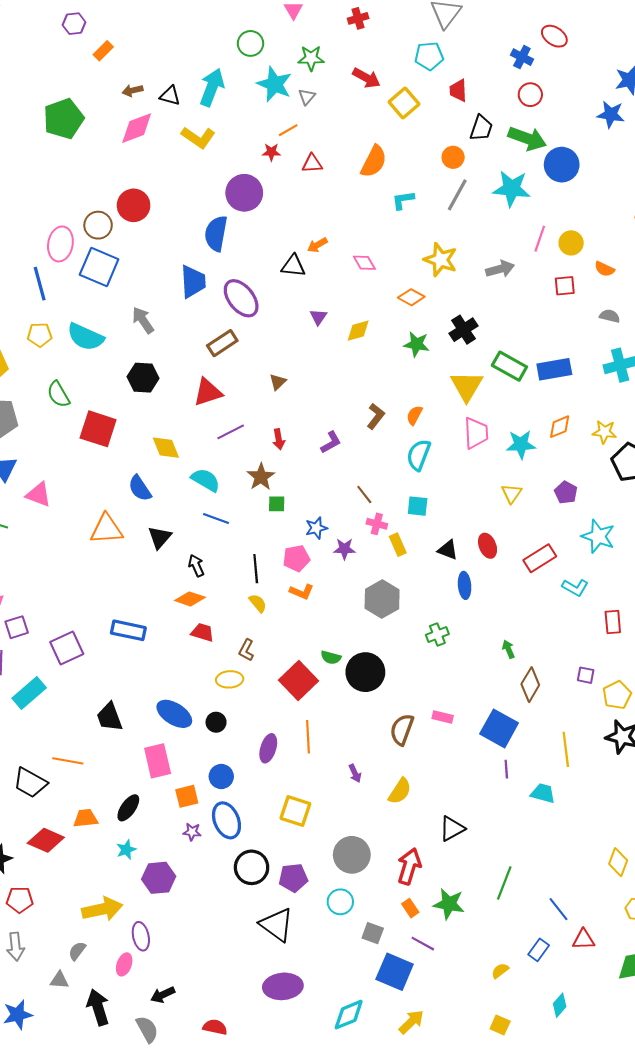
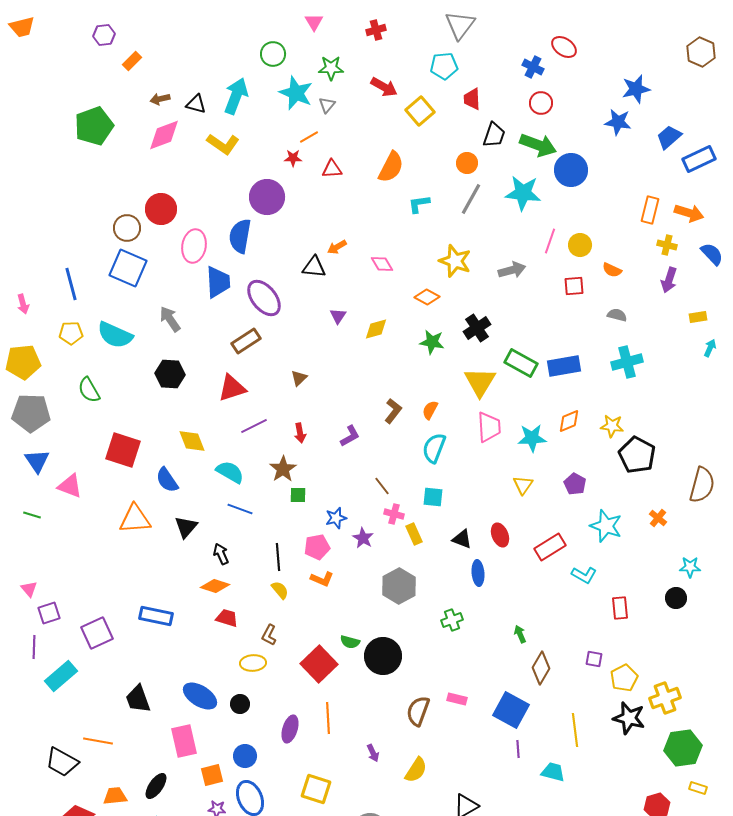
pink ellipse: (60, 244) -> (194, 246), moved
red square: (98, 429) -> (123, 450), moved
purple star: (344, 549) -> (363, 538), turned 30

